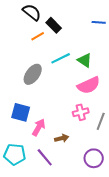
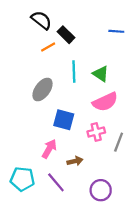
cyan line: (61, 58) -> (74, 72), turned -66
blue square: (21, 112) -> (64, 120), moved
purple circle: (94, 158) -> (101, 190), moved

